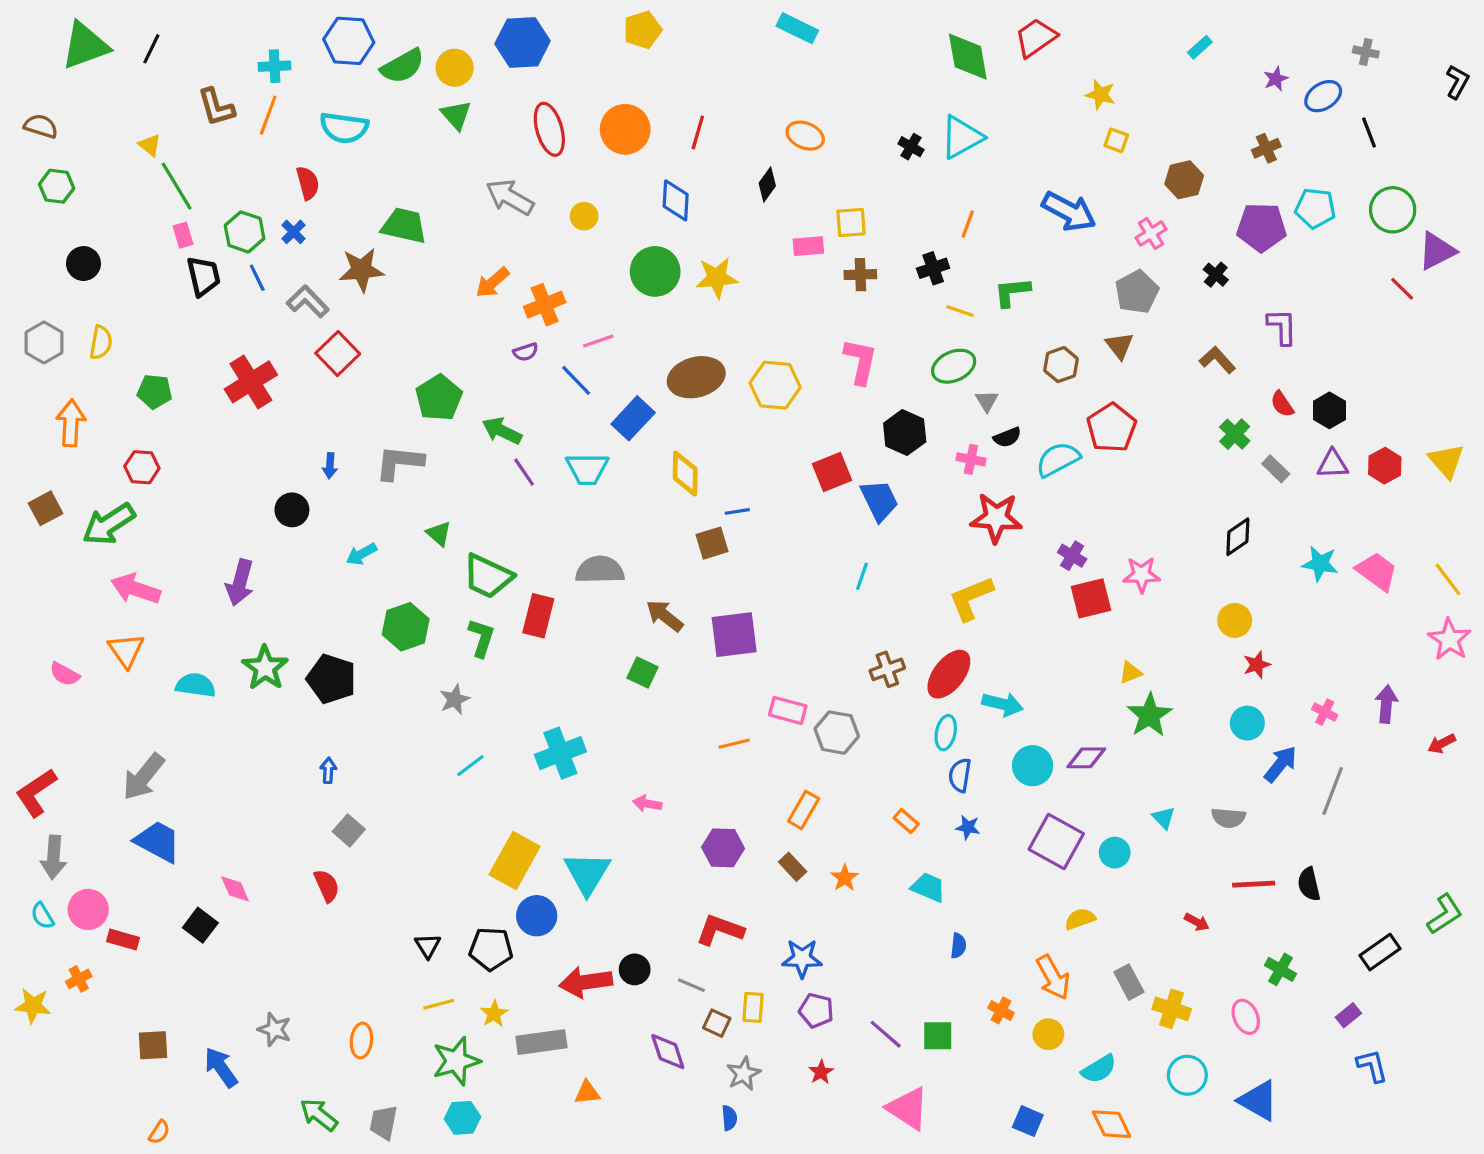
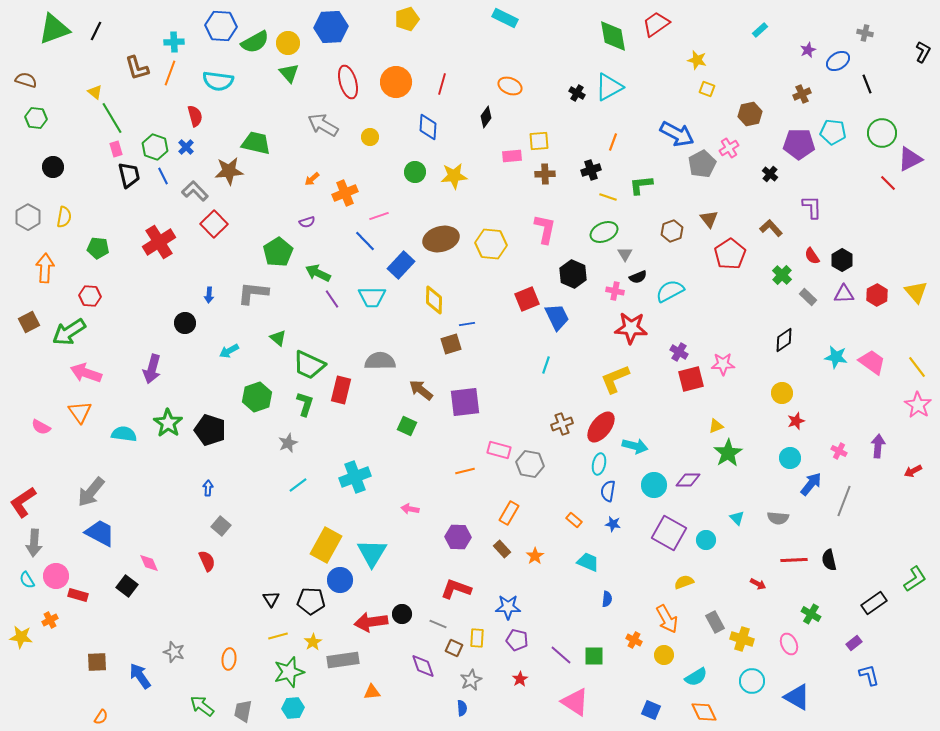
green circle: (655, 271) -> (415, 172), size x0.7
orange arrow: (492, 282) -> (312, 179), size x0.7
gray pentagon: (1137, 292) -> (702, 164), moved
purple semicircle: (526, 352) -> (307, 222), moved
red pentagon: (1112, 428) -> (730, 254), moved

